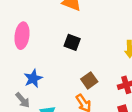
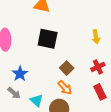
black square: (72, 42) -> (48, 39), size x1.5

